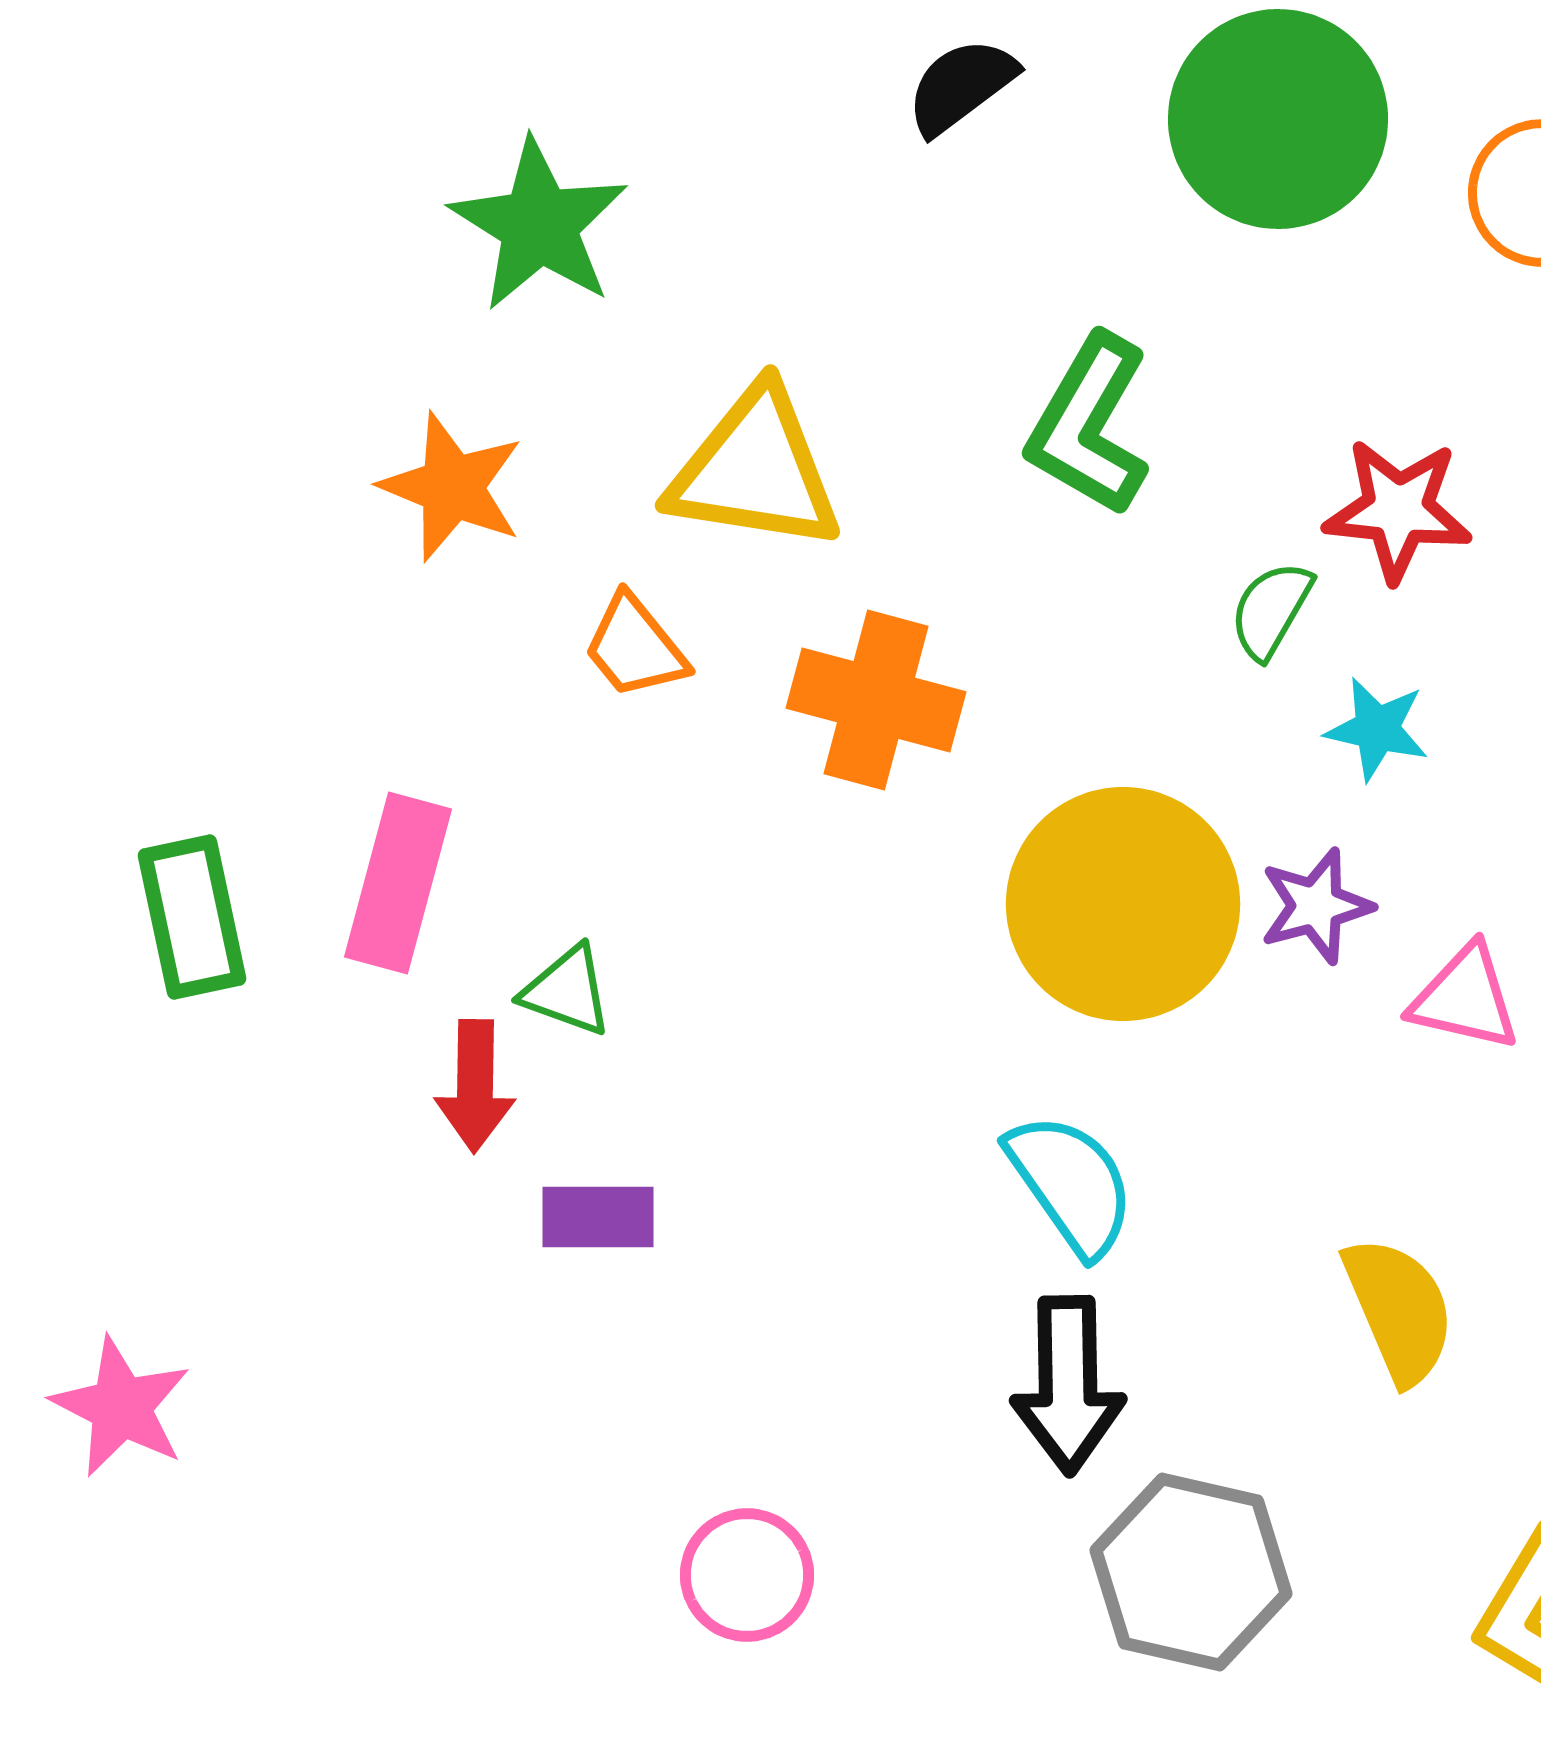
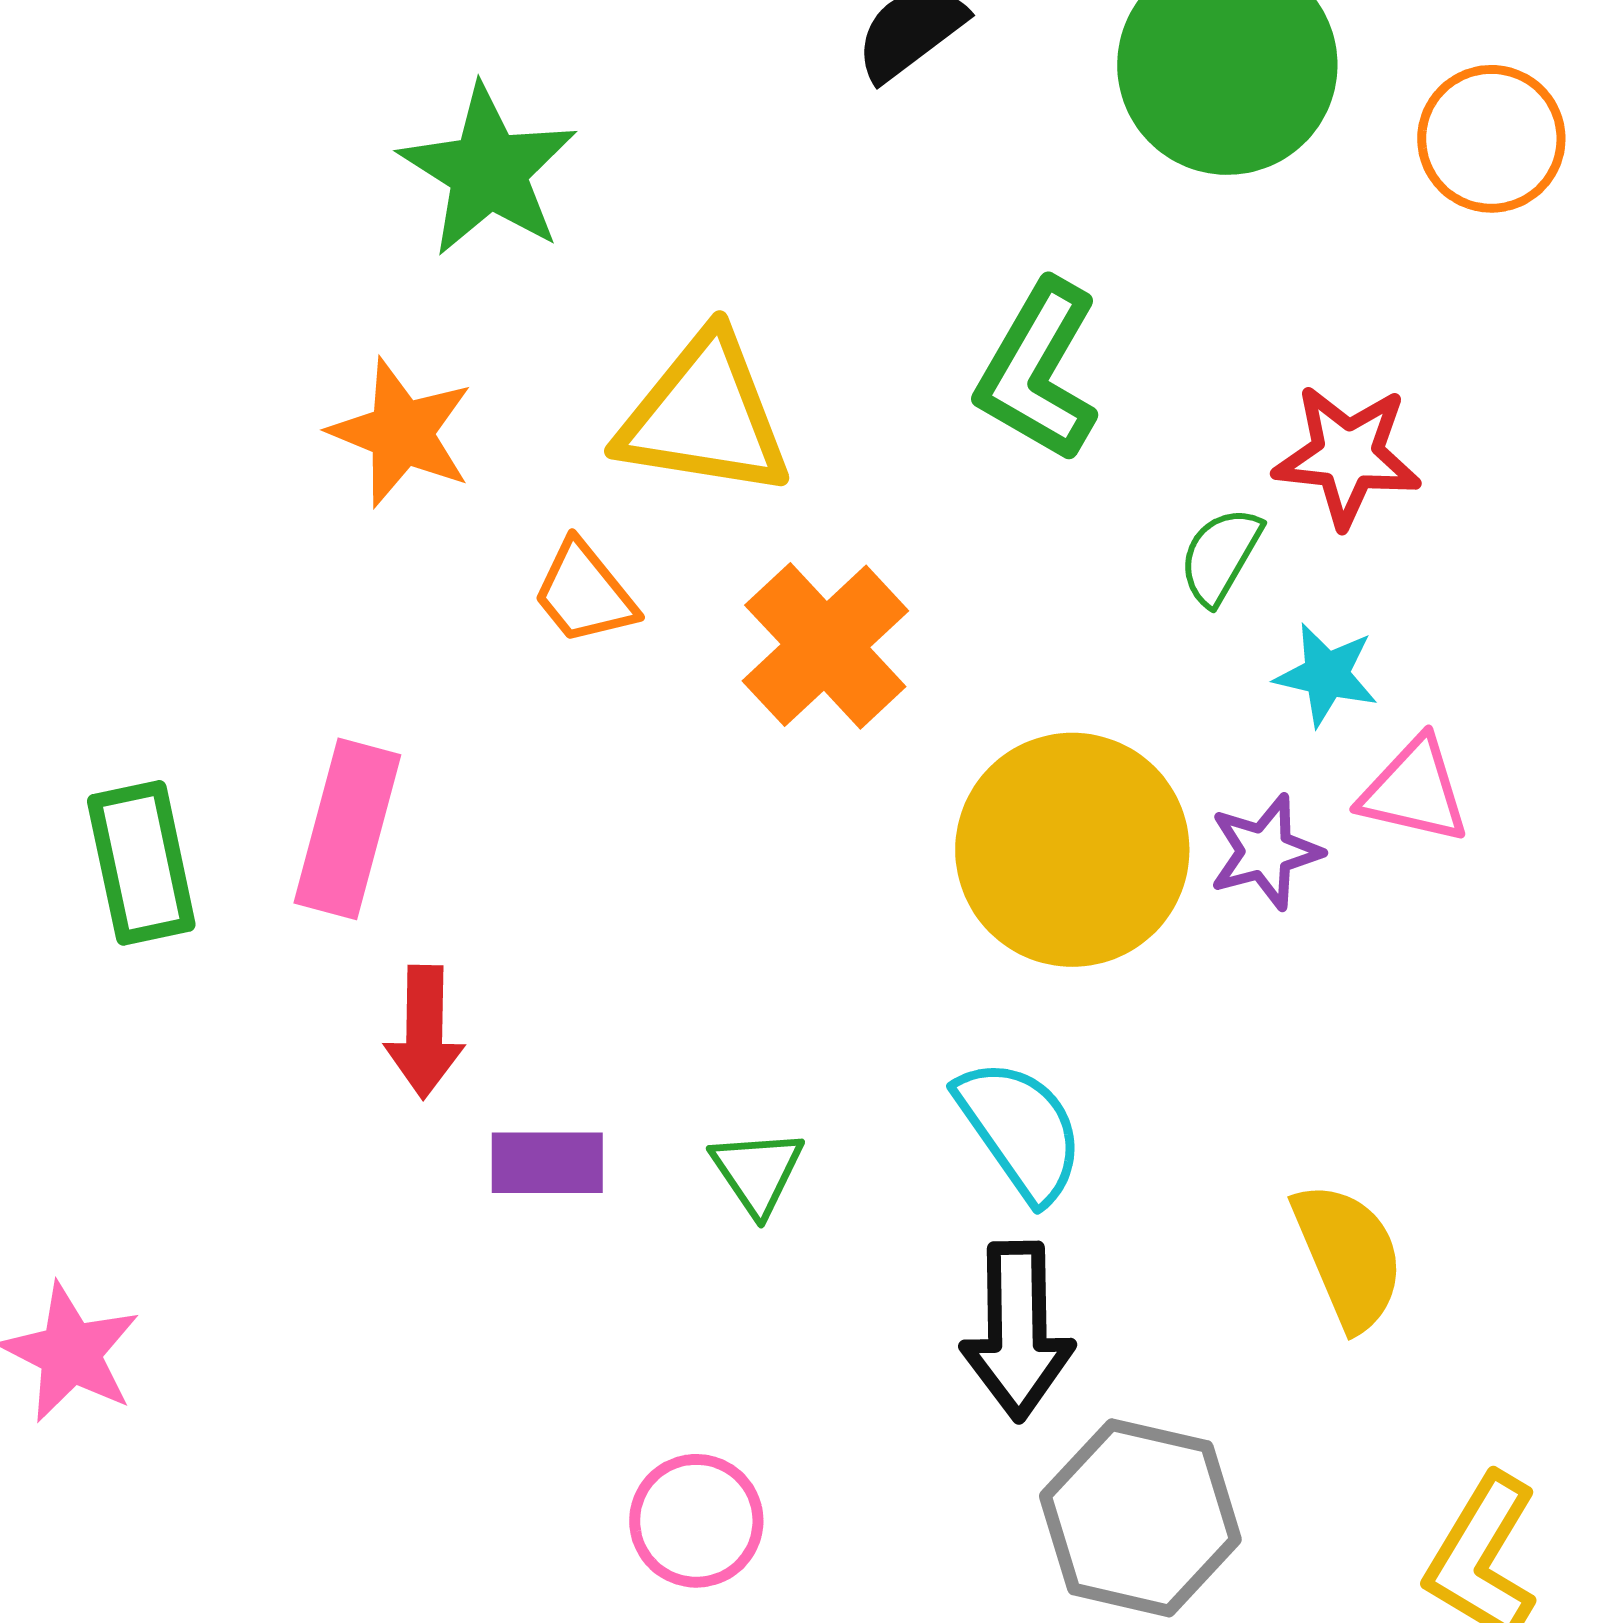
orange cross: (876, 700) -> (825, 646), turned 32
green triangle: (567, 991) -> (757, 1172), moved, turned 36
pink triangle: (1465, 998) -> (1414, 791), moved

